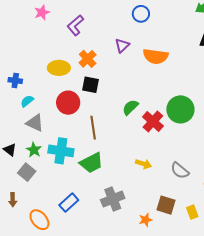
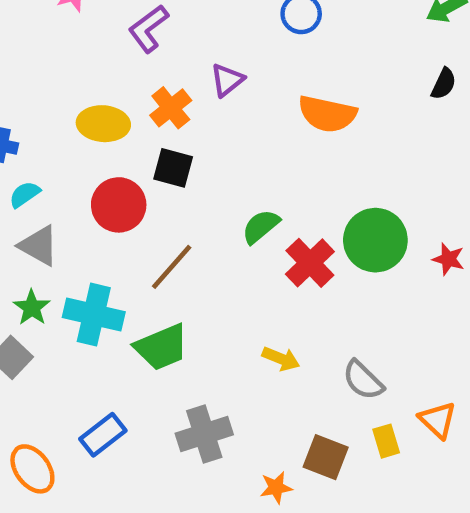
purple triangle: (122, 46) -> (227, 80), moved
brown line: (93, 128) -> (172, 267), turned 45
yellow rectangle: (192, 212) -> (386, 441), moved

